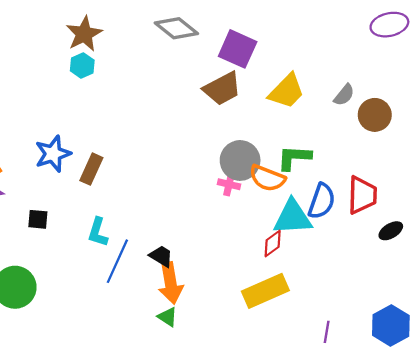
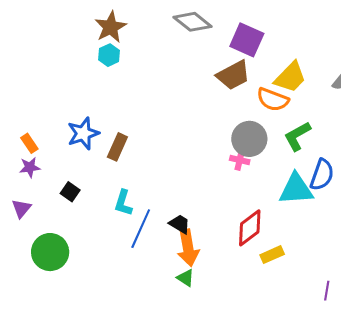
green L-shape: (294, 158) -> (297, 136), turned -32
orange semicircle: (267, 178) -> (273, 100), moved
black square: (38, 219) -> (70, 192), turned 30
red diamond: (273, 243) -> (250, 228), moved, size x1.5
yellow rectangle: (265, 291) -> (272, 255), size x0.6

